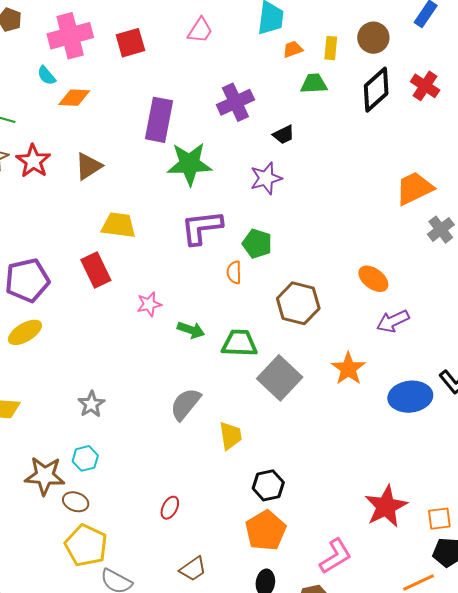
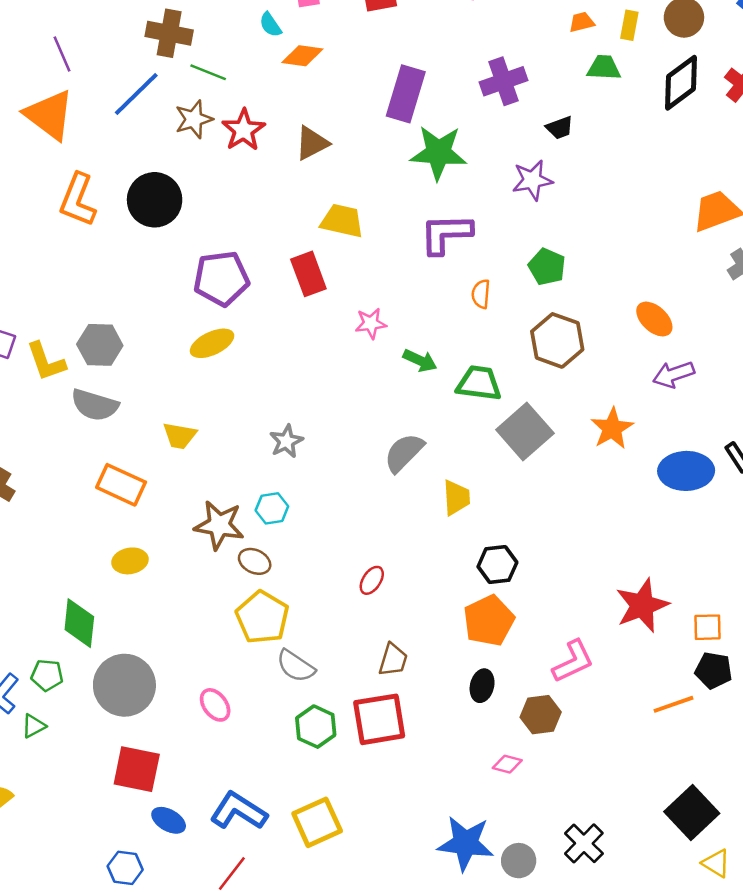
green pentagon: (257, 244) -> (547, 267), moved
brown trapezoid: (193, 569) -> (393, 660), turned -44

